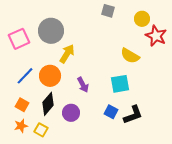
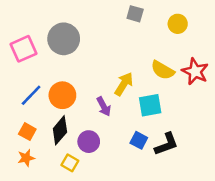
red star: (156, 36) -> (195, 71), moved
yellow arrow: (67, 54) -> (124, 84), moved
yellow square: (41, 130) -> (70, 163), moved

